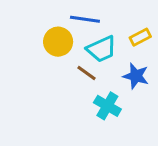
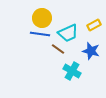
blue line: (85, 19) -> (40, 34), moved
yellow circle: (58, 42) -> (42, 18), moved

